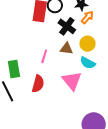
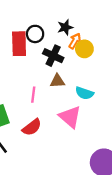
yellow circle: (88, 44) -> (84, 49), moved
red semicircle: (38, 84) -> (32, 127), turned 48

